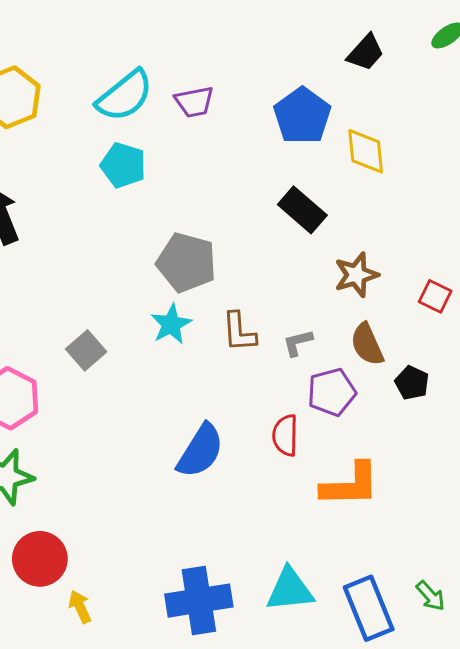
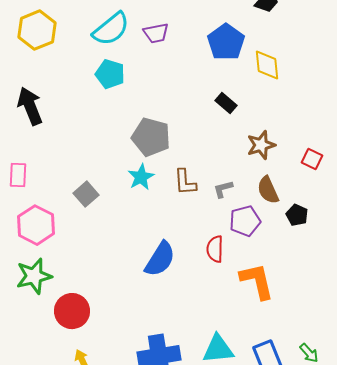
black rectangle: (302, 210) -> (226, 103), size x0.7
orange L-shape: (350, 485) -> (257, 281), turned -102
red circle: (40, 559) -> (72, 311), moved

